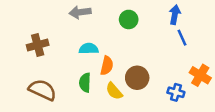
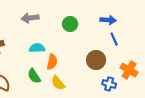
blue arrow: (175, 15) -> (108, 20), turned 84
brown circle: (137, 78) -> (96, 60), moved
green semicircle: (85, 83) -> (34, 76), turned -35

